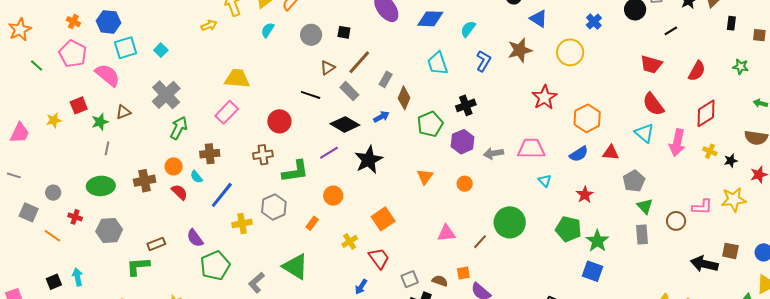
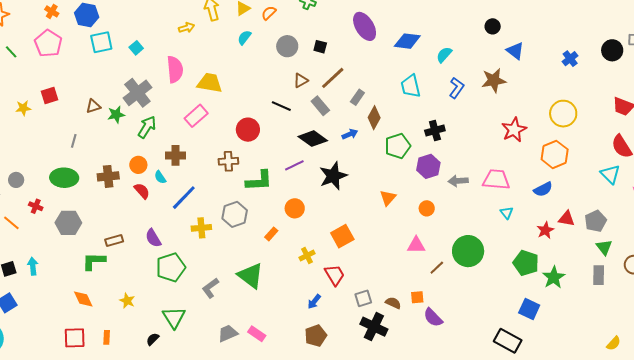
yellow circle: (570, 52) -> (563, 114), moved
pink semicircle: (108, 75) -> (175, 69), moved, turned 40
green star: (100, 122) -> (116, 115), moved
red triangle: (611, 153) -> (567, 219), moved
pink triangle: (446, 233) -> (416, 245), moved
blue square: (593, 271) -> (529, 309), moved

